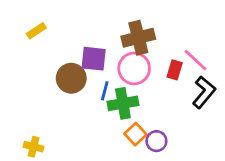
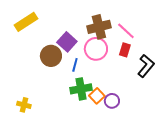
yellow rectangle: (36, 31) -> (26, 22), size x1.6
purple square: (94, 59) -> (67, 42), turned 36
pink line: (196, 60) -> (126, 31), moved
green cross: (123, 103) -> (81, 89), moved

